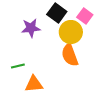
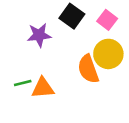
yellow circle: (71, 32) -> (108, 54), moved
orange triangle: (34, 84) -> (43, 88), moved

